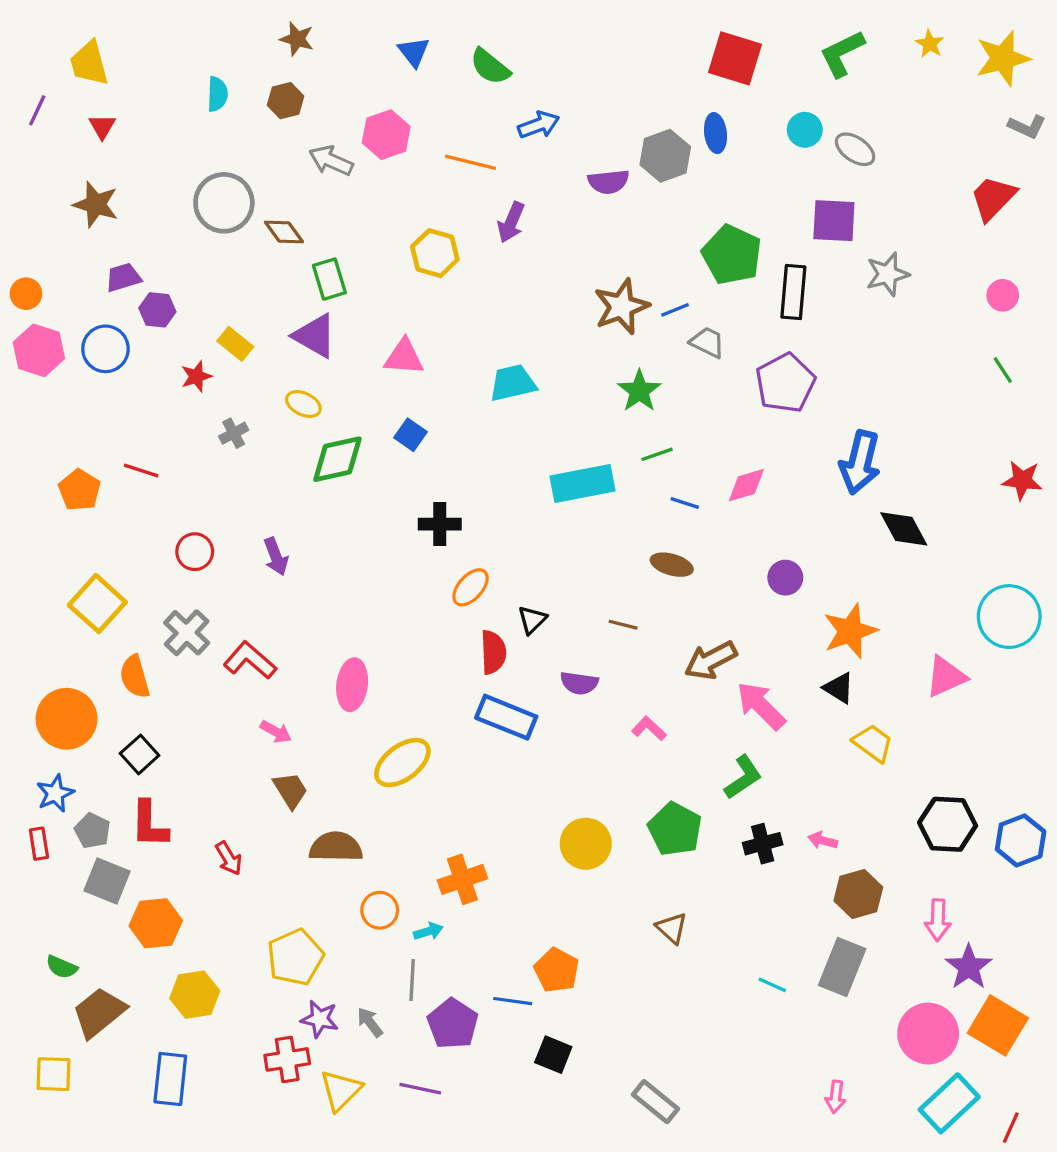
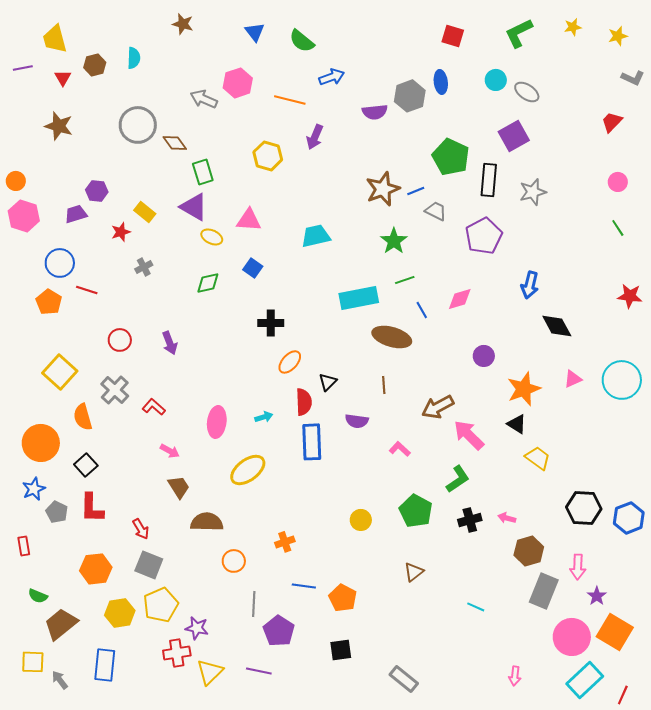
yellow star: (930, 44) -> (573, 27), turned 30
red square: (735, 58) -> (453, 36), size x0.7
yellow star: (1003, 58) -> (618, 36), size x0.6
brown hexagon: (286, 101) -> (95, 65), moved
purple line: (37, 110) -> (23, 68), turned 54
red trapezoid: (993, 198) -> (612, 122), size x0.7
purple square: (834, 221) -> (514, 136), turned -32
gray star: (888, 274) -> (533, 192), moved
purple trapezoid: (123, 277) -> (76, 214), moved
blue circle: (105, 349) -> (60, 263), moved
yellow ellipse: (303, 404) -> (212, 237), moved
green diamond: (337, 459) -> (208, 283), size x0.7
blue arrow: (860, 462) -> (530, 285), size x0.7
blue line: (685, 503) -> (422, 310), turned 42
brown ellipse: (672, 565) -> (392, 337), moved, size x1.5
brown line: (623, 625) -> (384, 385), turned 72
red L-shape: (250, 660) -> (154, 407), size x0.7
pink triangle: (946, 677) -> (573, 379), moved, size x0.7
blue rectangle: (506, 717) -> (312, 442), turned 66
red rectangle: (39, 844) -> (24, 546), moved
yellow circle: (586, 844) -> (361, 520), size x0.7
orange cross: (462, 879) -> (285, 542), size x0.7
gray square: (107, 881) -> (149, 565), moved
brown triangle: (672, 928) -> (414, 572), turned 40
cyan arrow: (428, 931) -> (264, 417), moved
yellow pentagon: (295, 957) -> (161, 605), moved
gray rectangle: (842, 967) -> (544, 591), moved
purple star: (969, 967) -> (597, 596), size x0.7
blue line: (513, 1001) -> (304, 586), moved
gray arrow: (370, 1022) -> (60, 680), moved
black square: (553, 1055) -> (341, 650), turned -30

